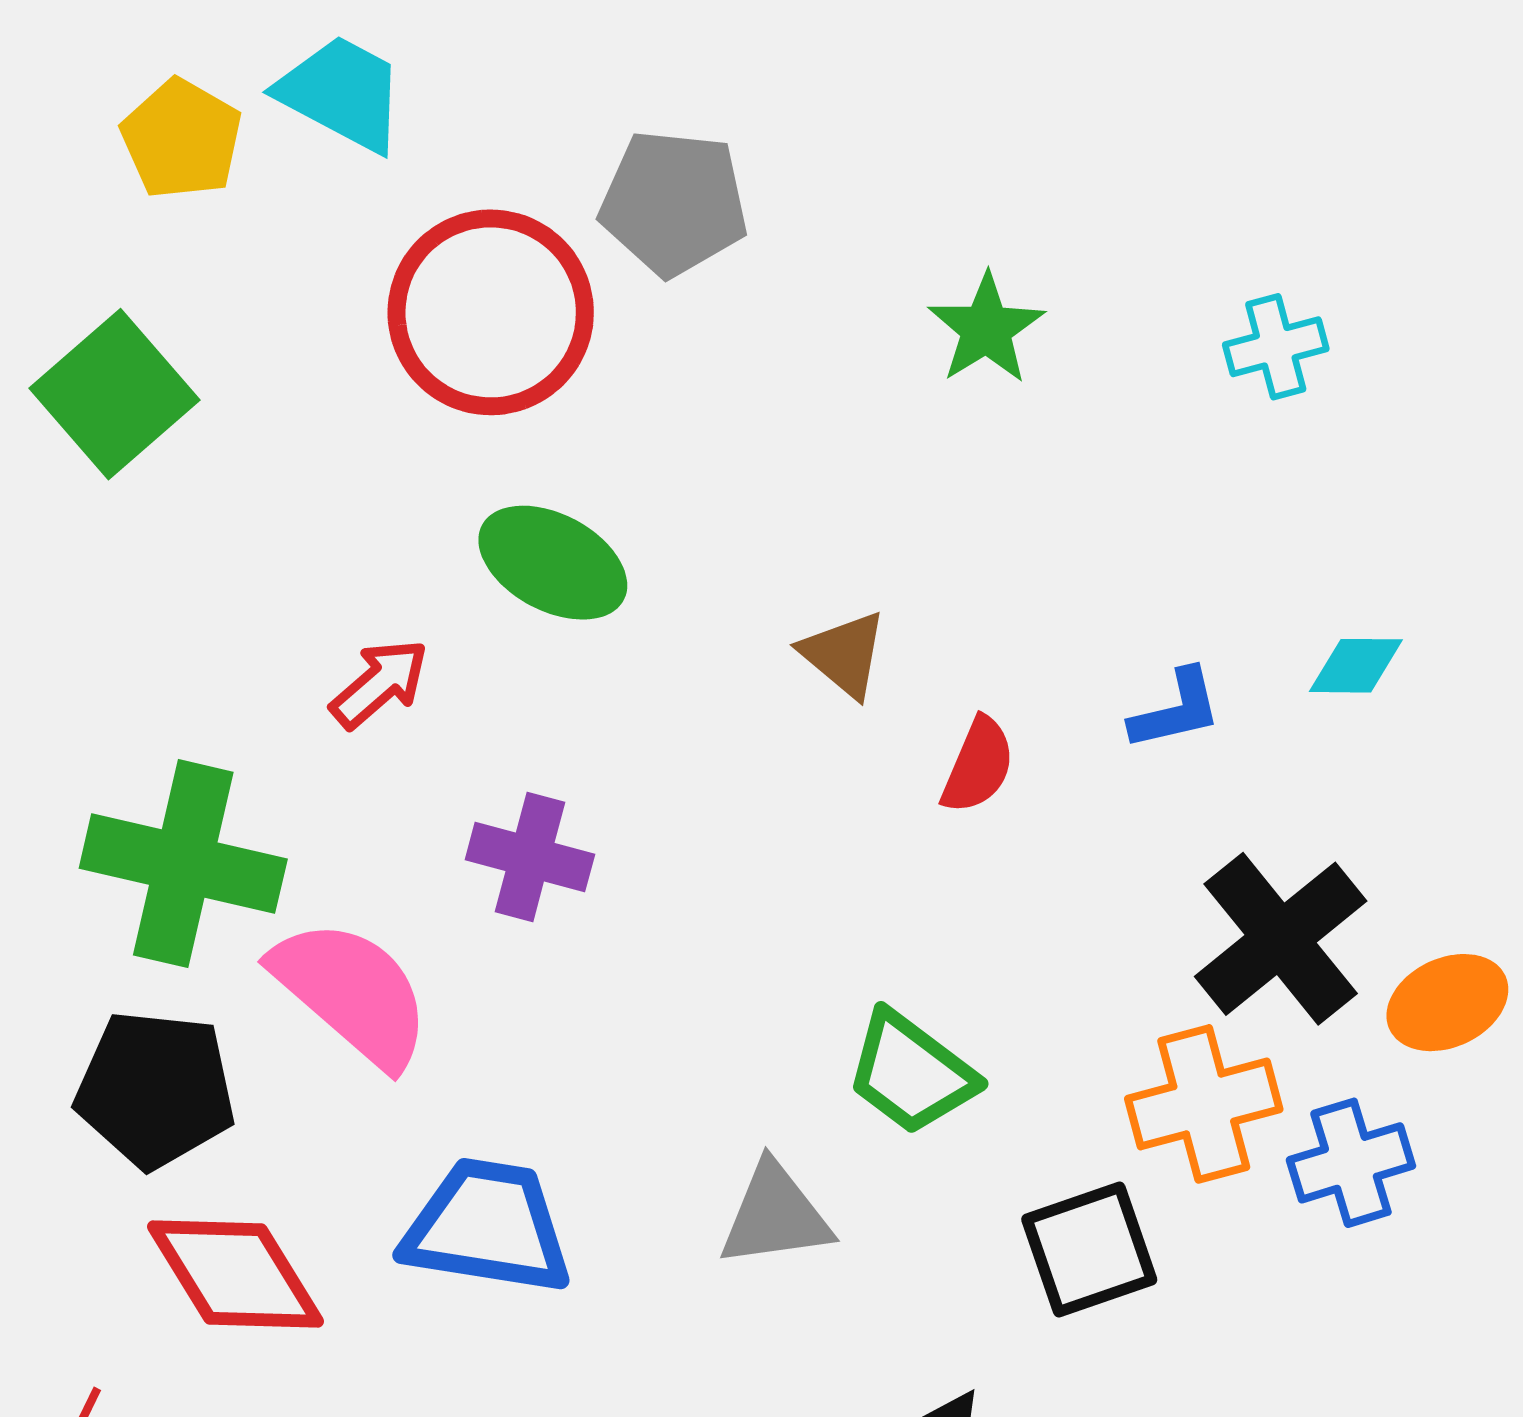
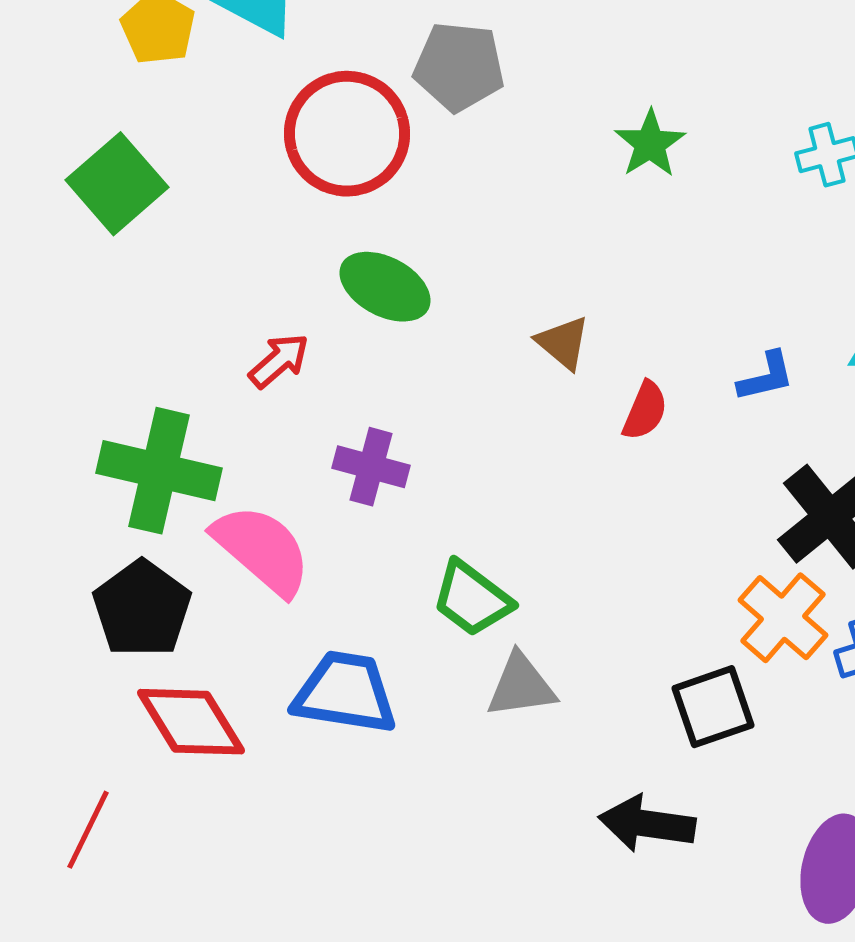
green trapezoid: (911, 1073) -> (472, 599), moved
black pentagon: (155, 1089) -> (142, 609), turned 30
orange cross: (1204, 1104) -> (783, 618), turned -34

